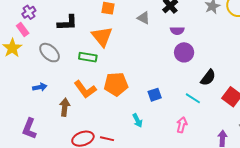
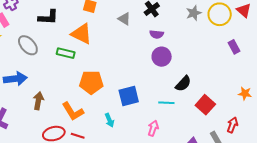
orange triangle: (102, 37) -> (82, 34), turned -30
blue arrow: (40, 87) -> (15, 79), size x1.6
orange L-shape: (85, 89) -> (73, 111), moved
blue square: (155, 95) -> (129, 96), size x1.5
cyan line: (193, 98) -> (166, 103), turned -35

